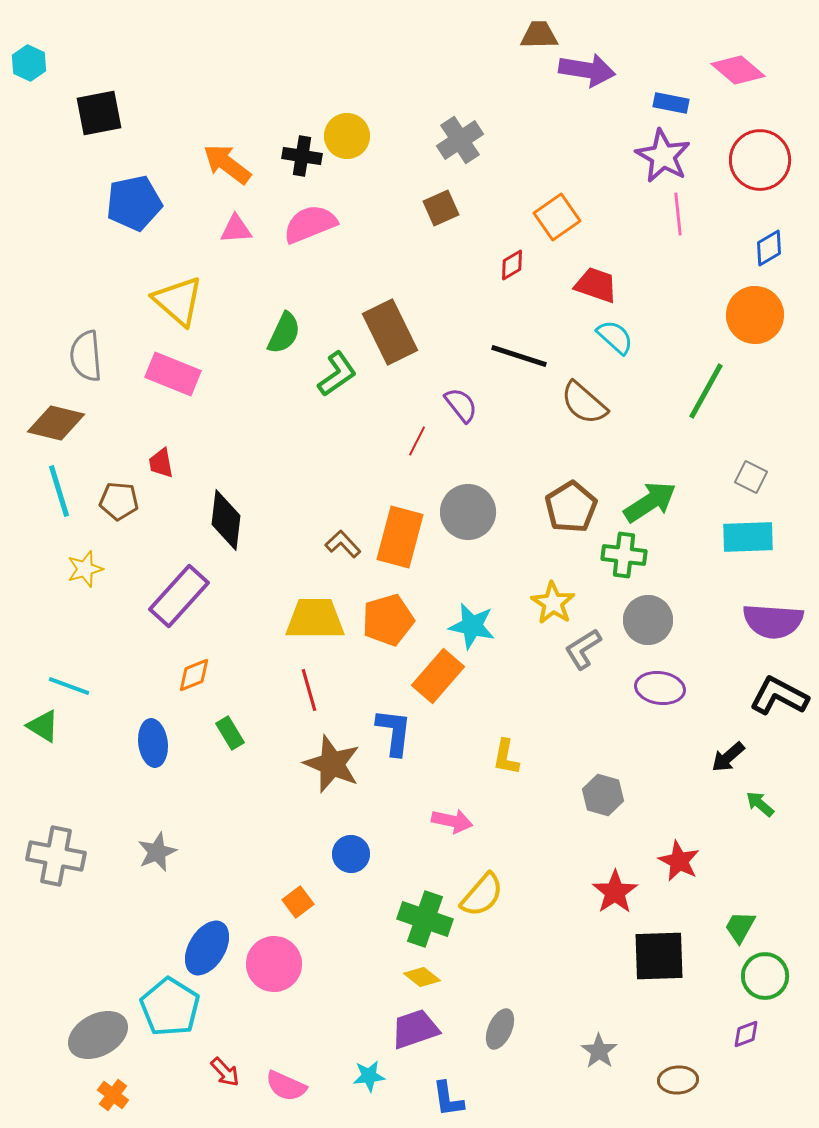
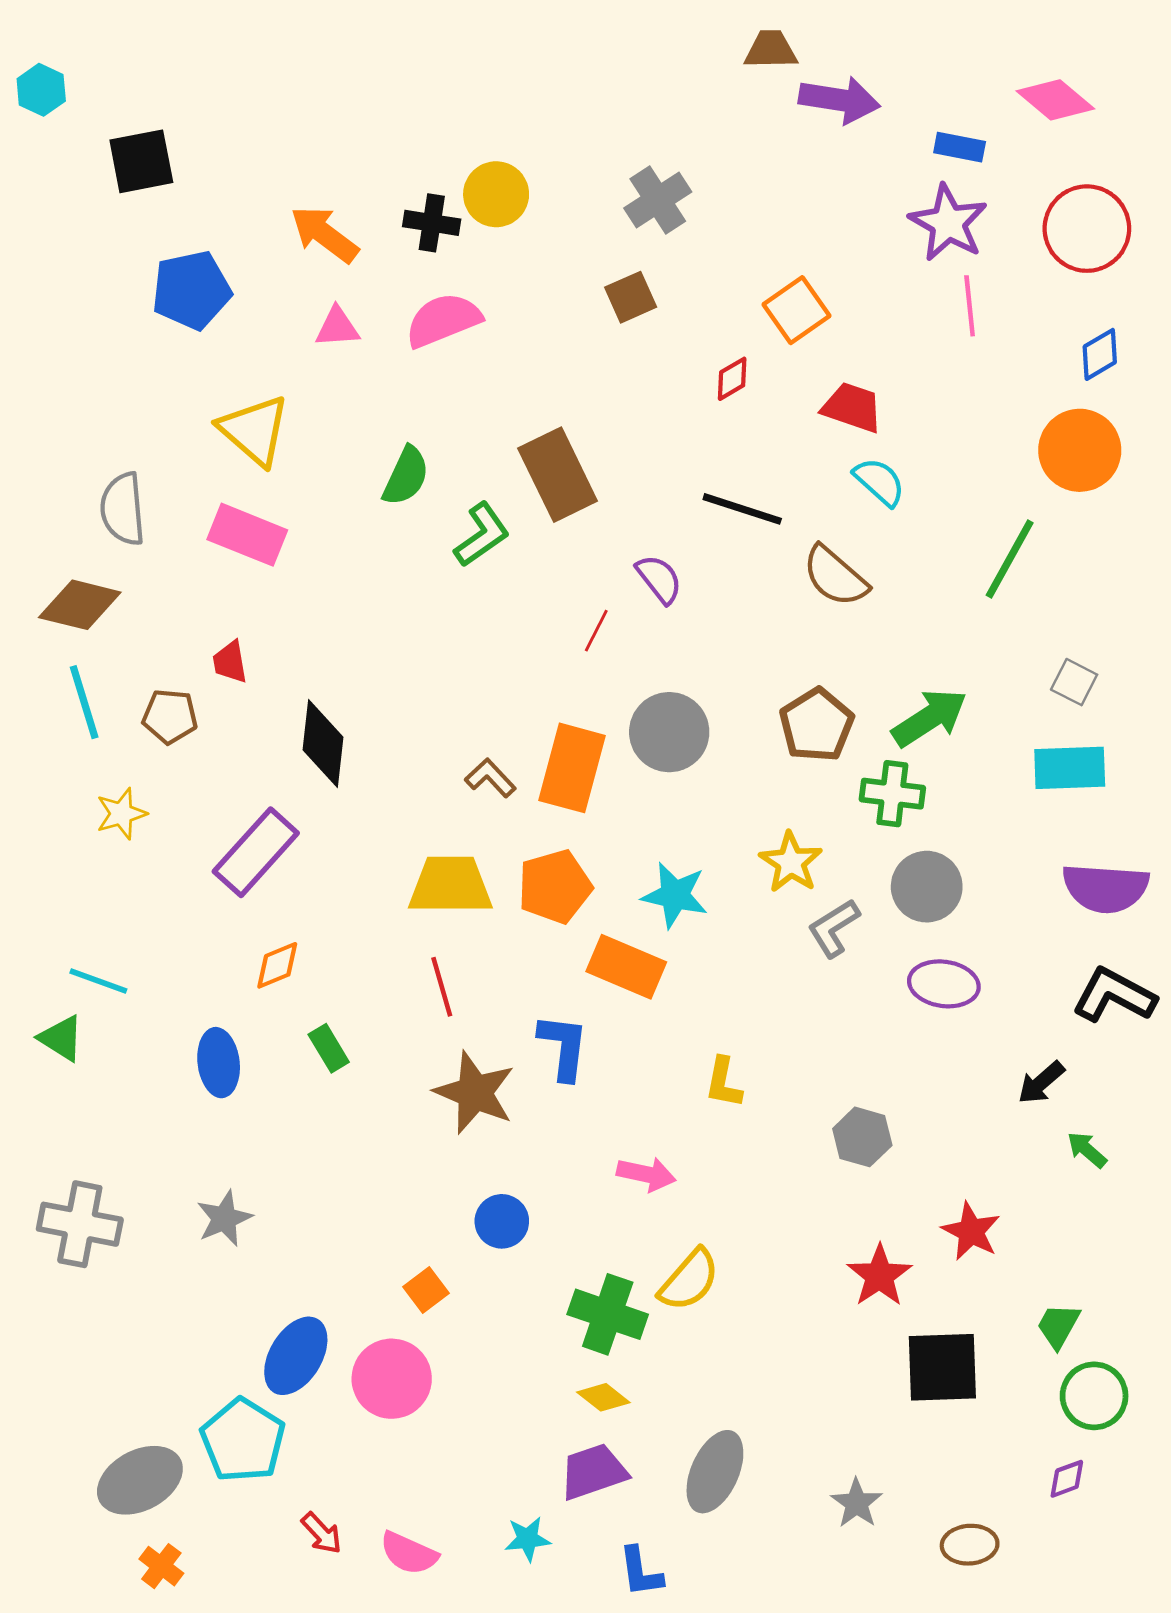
orange rectangle: (438, 676) -> (626, 967), turned 72
gray ellipse: (500, 1029) -> (715, 1472), size x1.4

